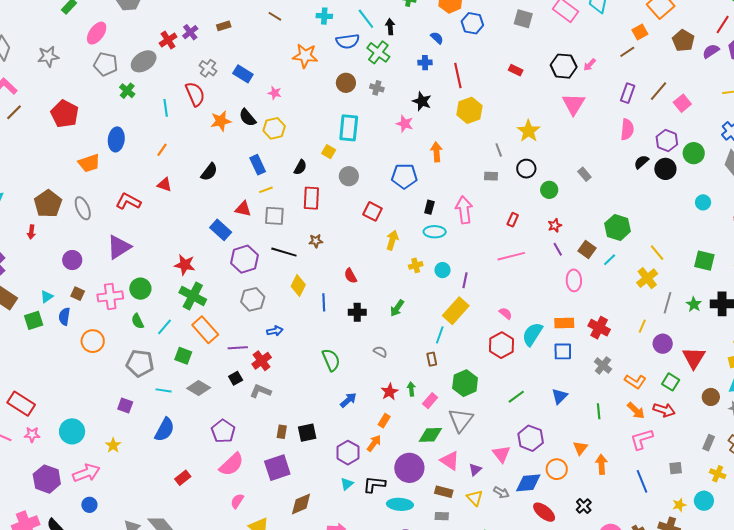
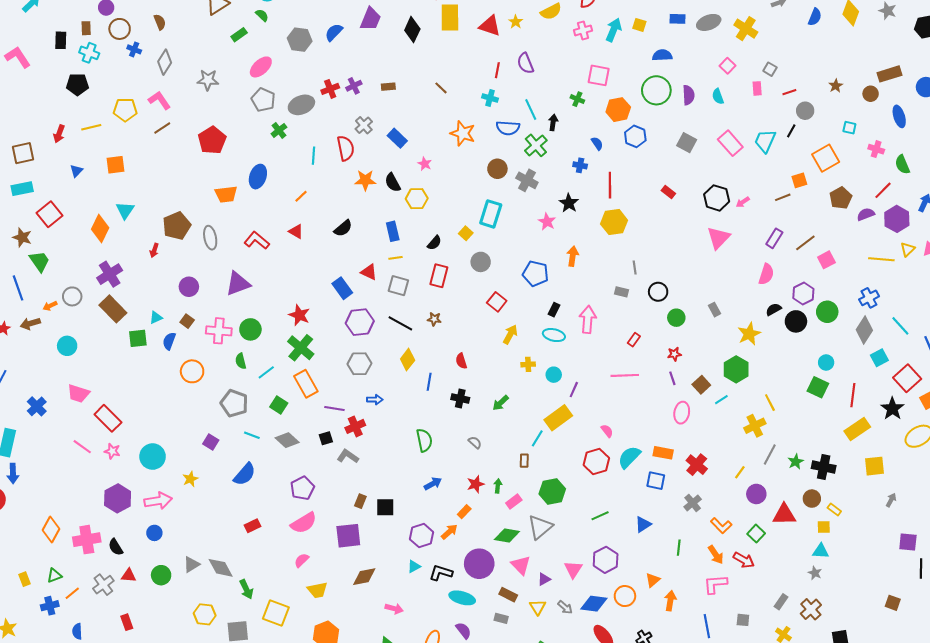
gray cross: (377, 88) -> (527, 180), size x1.5
yellow star: (529, 131) -> (749, 334), moved
green square: (704, 261) -> (818, 387), moved
red triangle: (694, 358) -> (784, 515), turned 45
brown circle: (711, 397) -> (812, 499), moved

